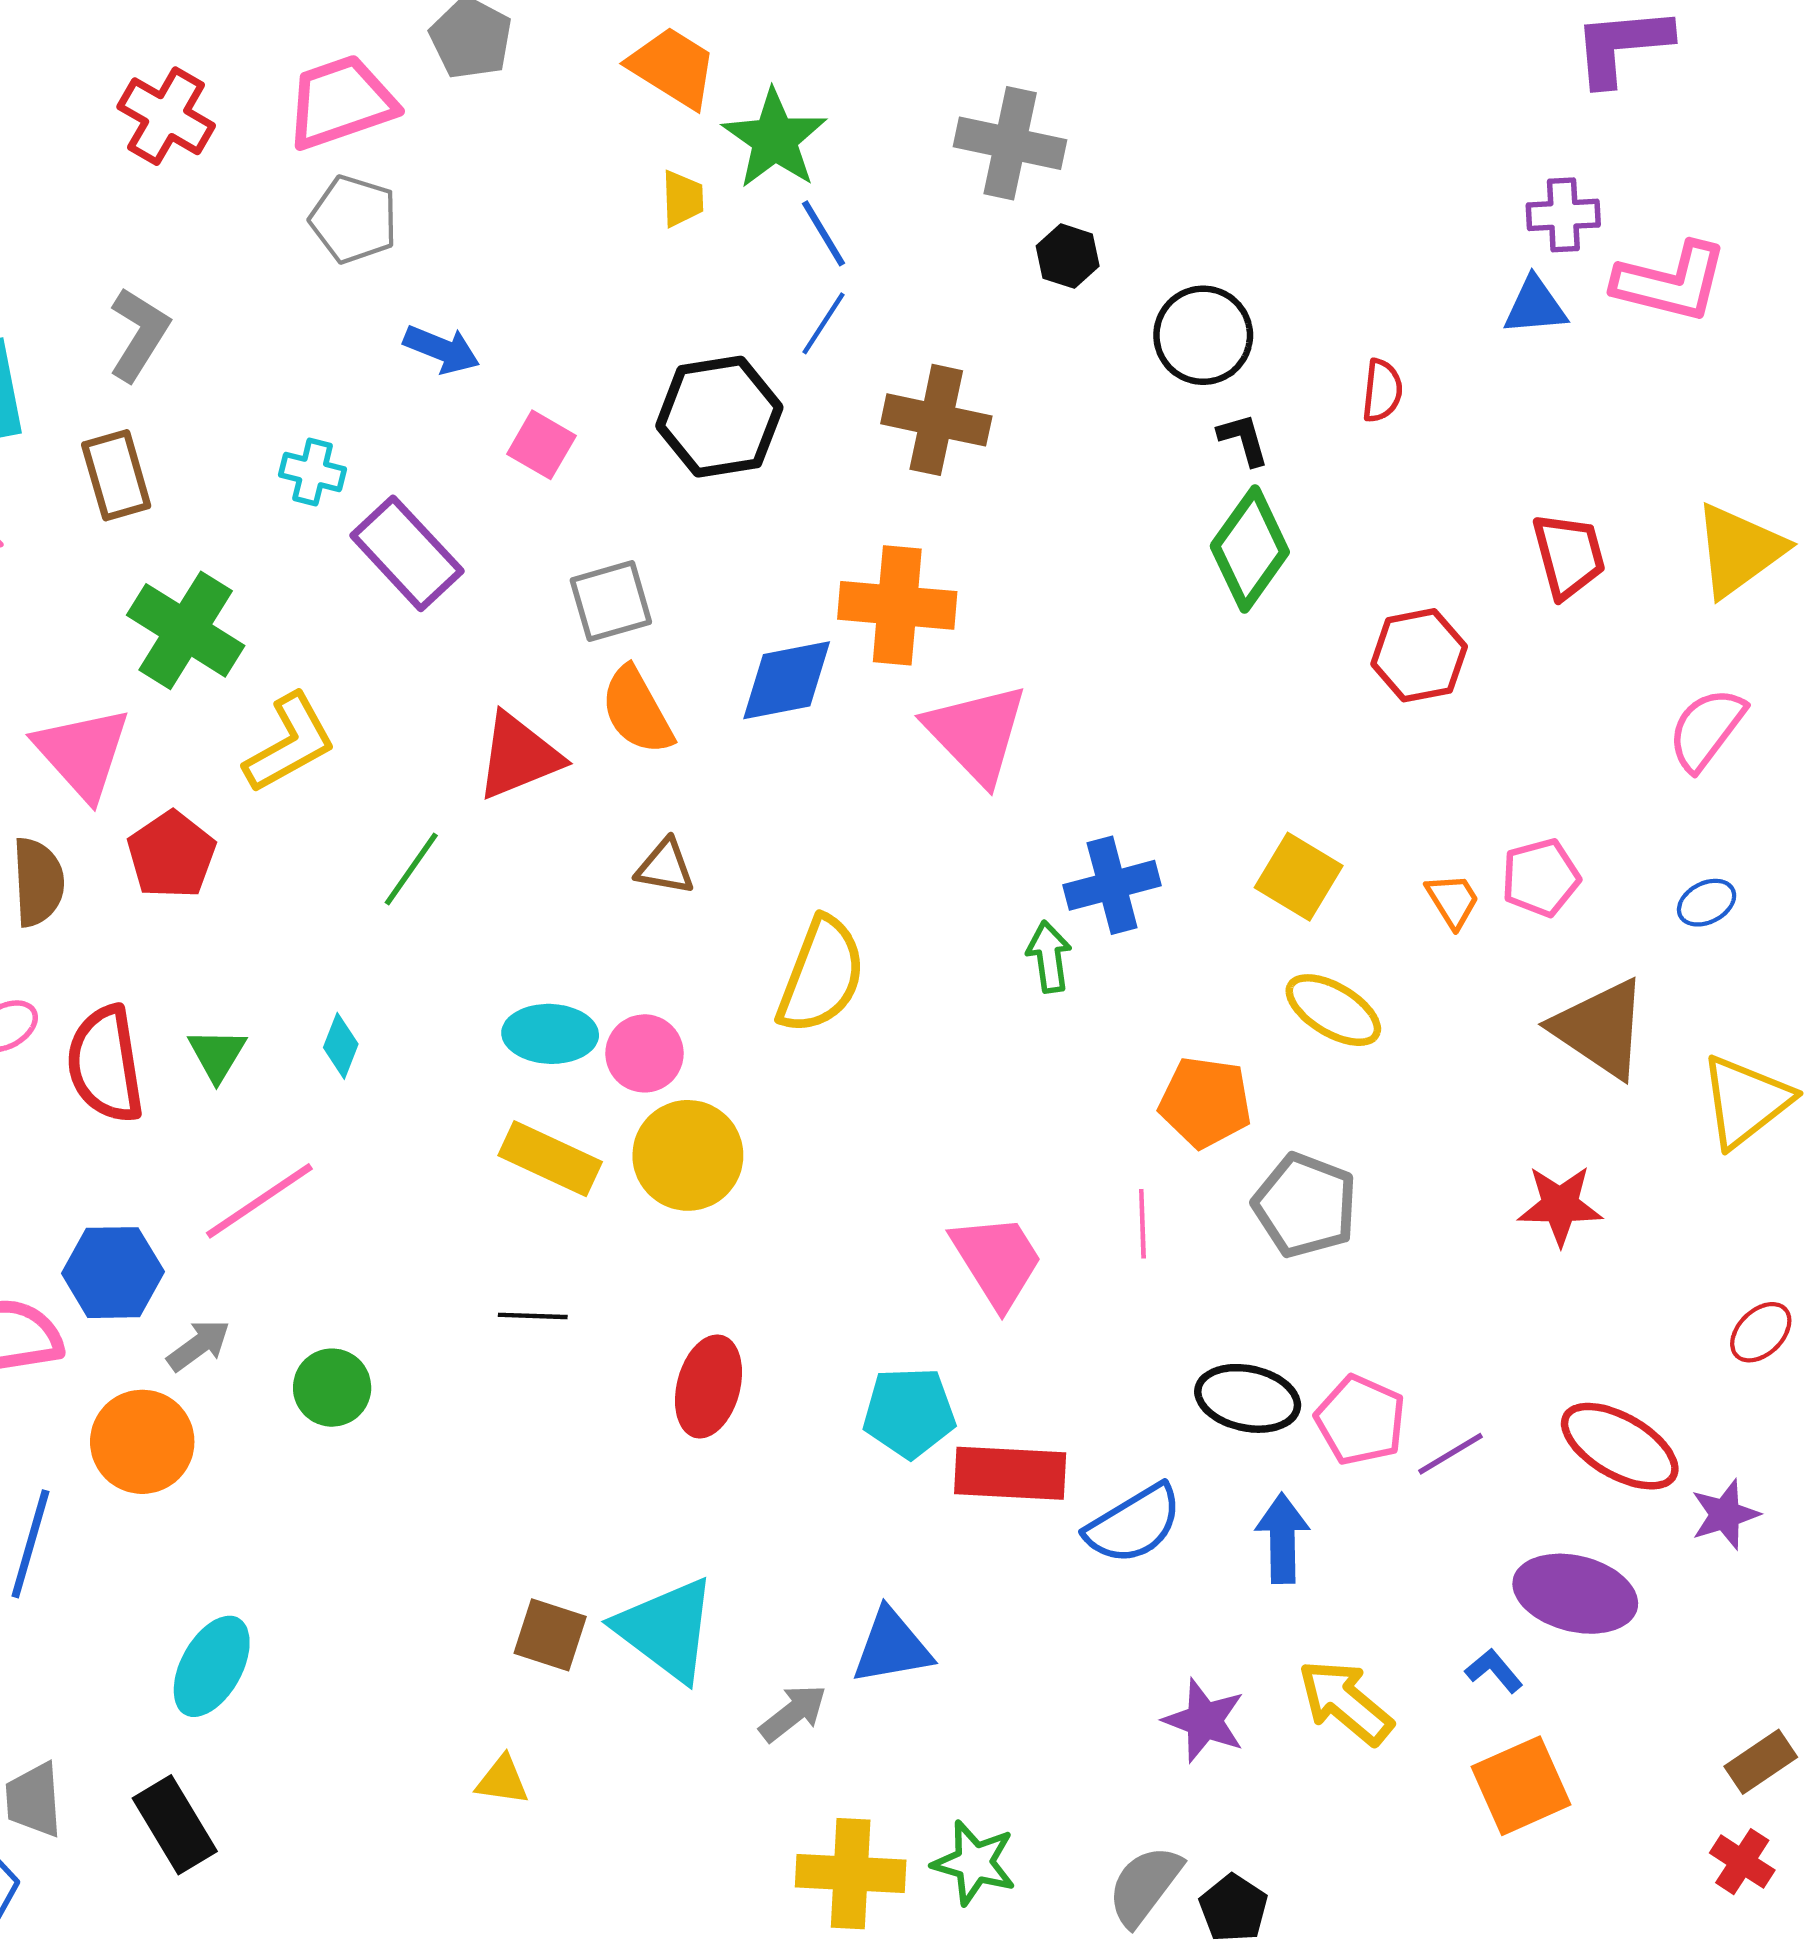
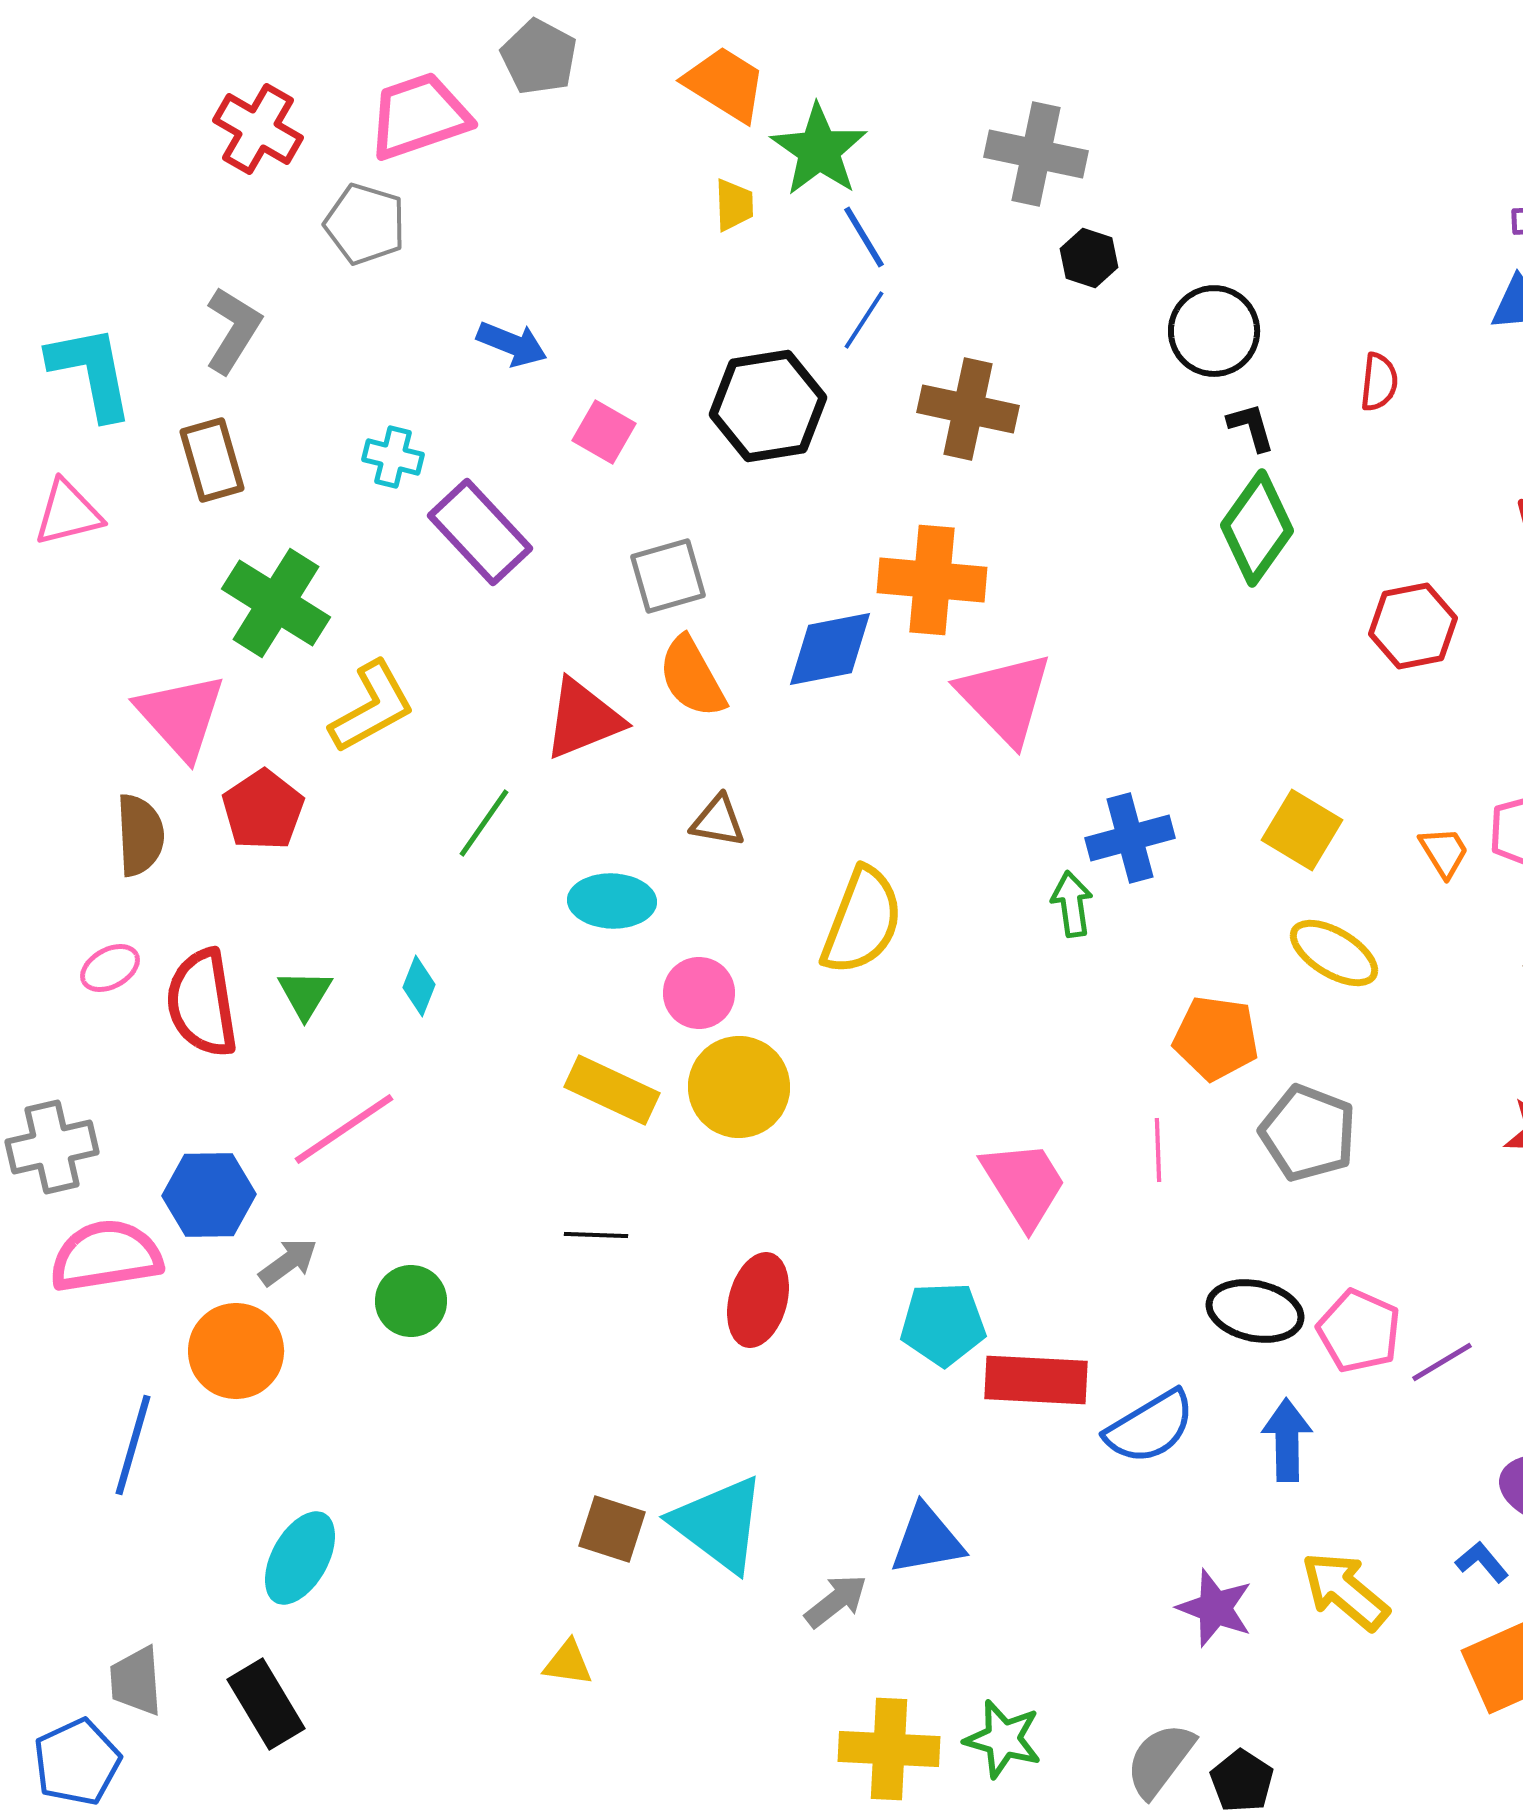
gray pentagon: (354, 219) -> (365, 224), moved
cyan ellipse: (550, 1034) -> (612, 901), moved

